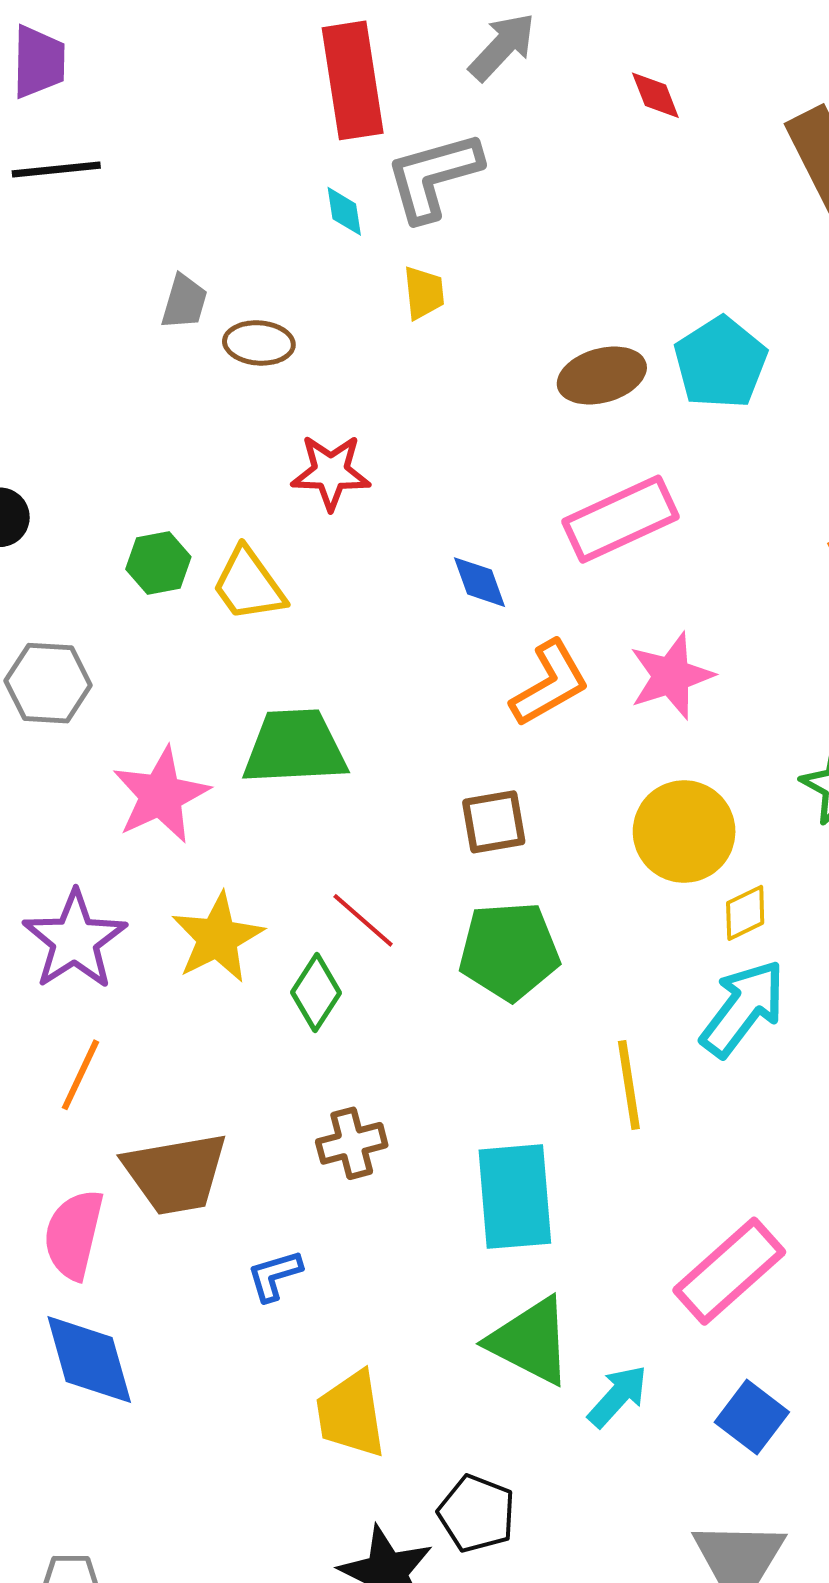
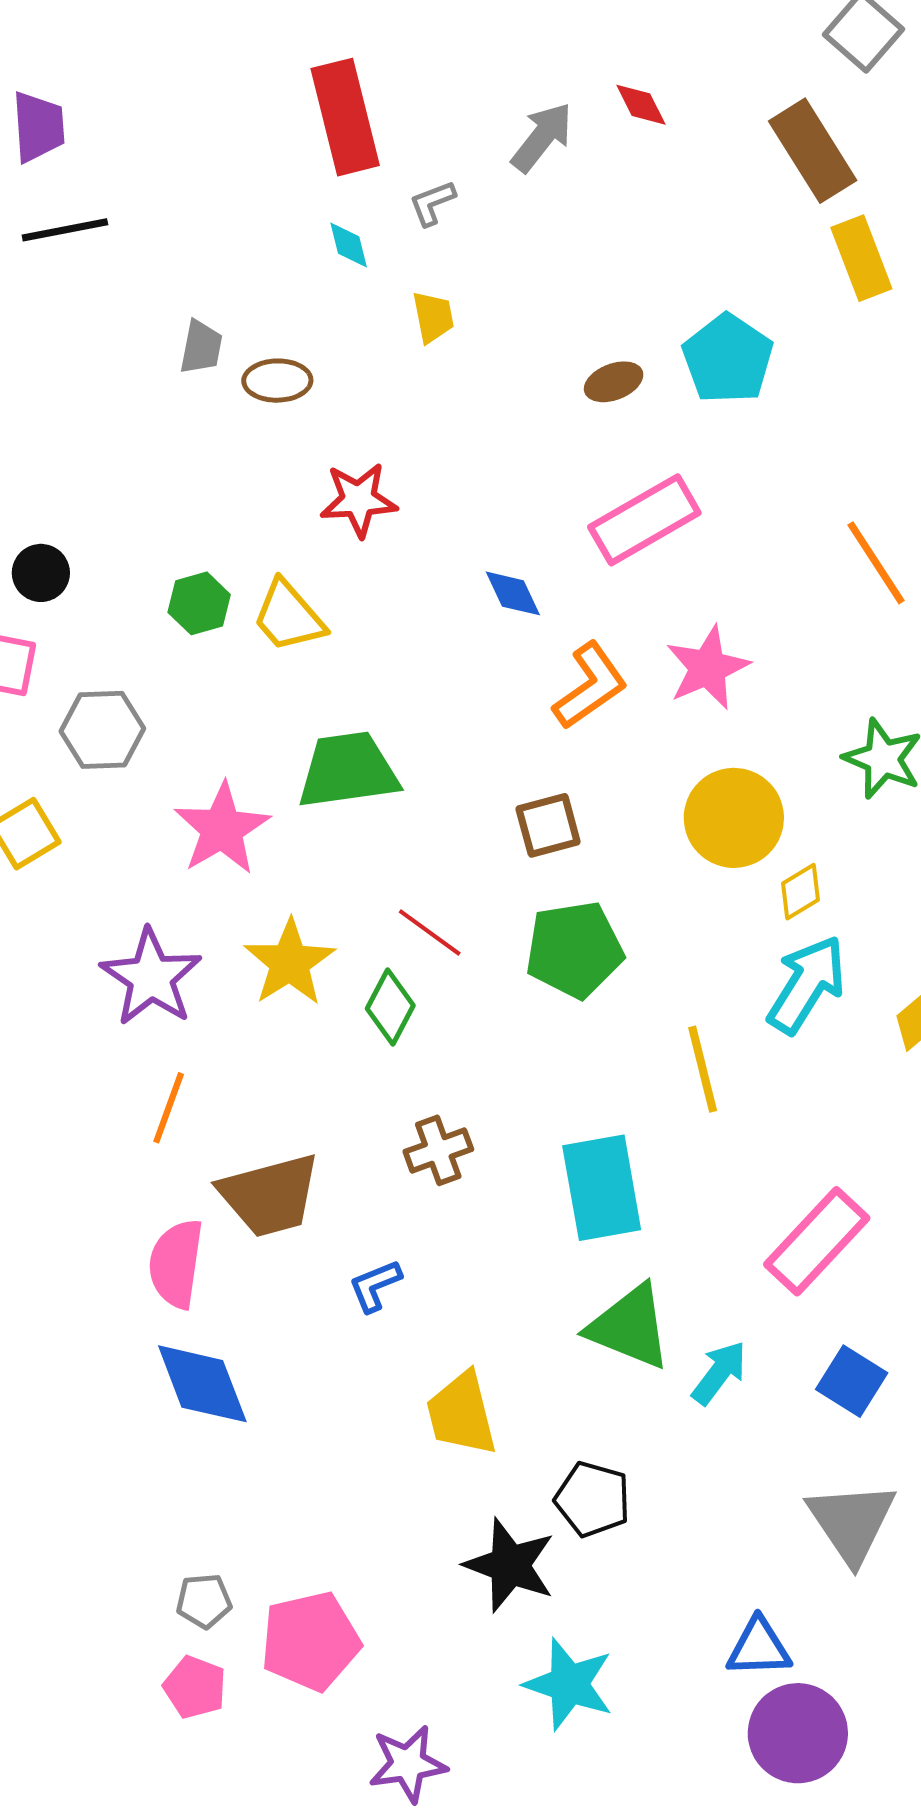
gray arrow: (502, 47) -> (542, 137), moved
gray L-shape: (433, 176) -> (432, 203), size x0.5
brown ellipse: (602, 375) -> (614, 382), size x0.7

